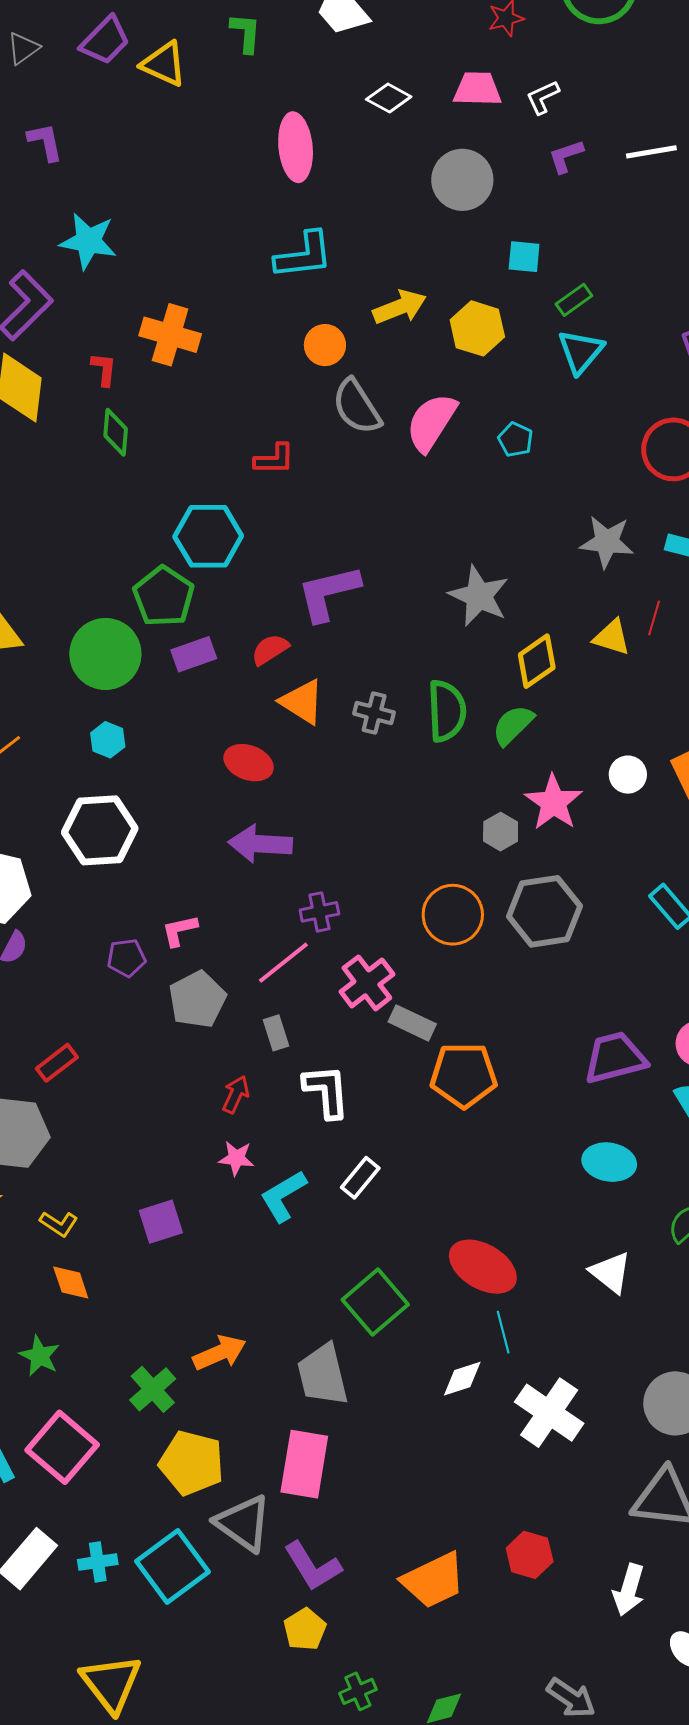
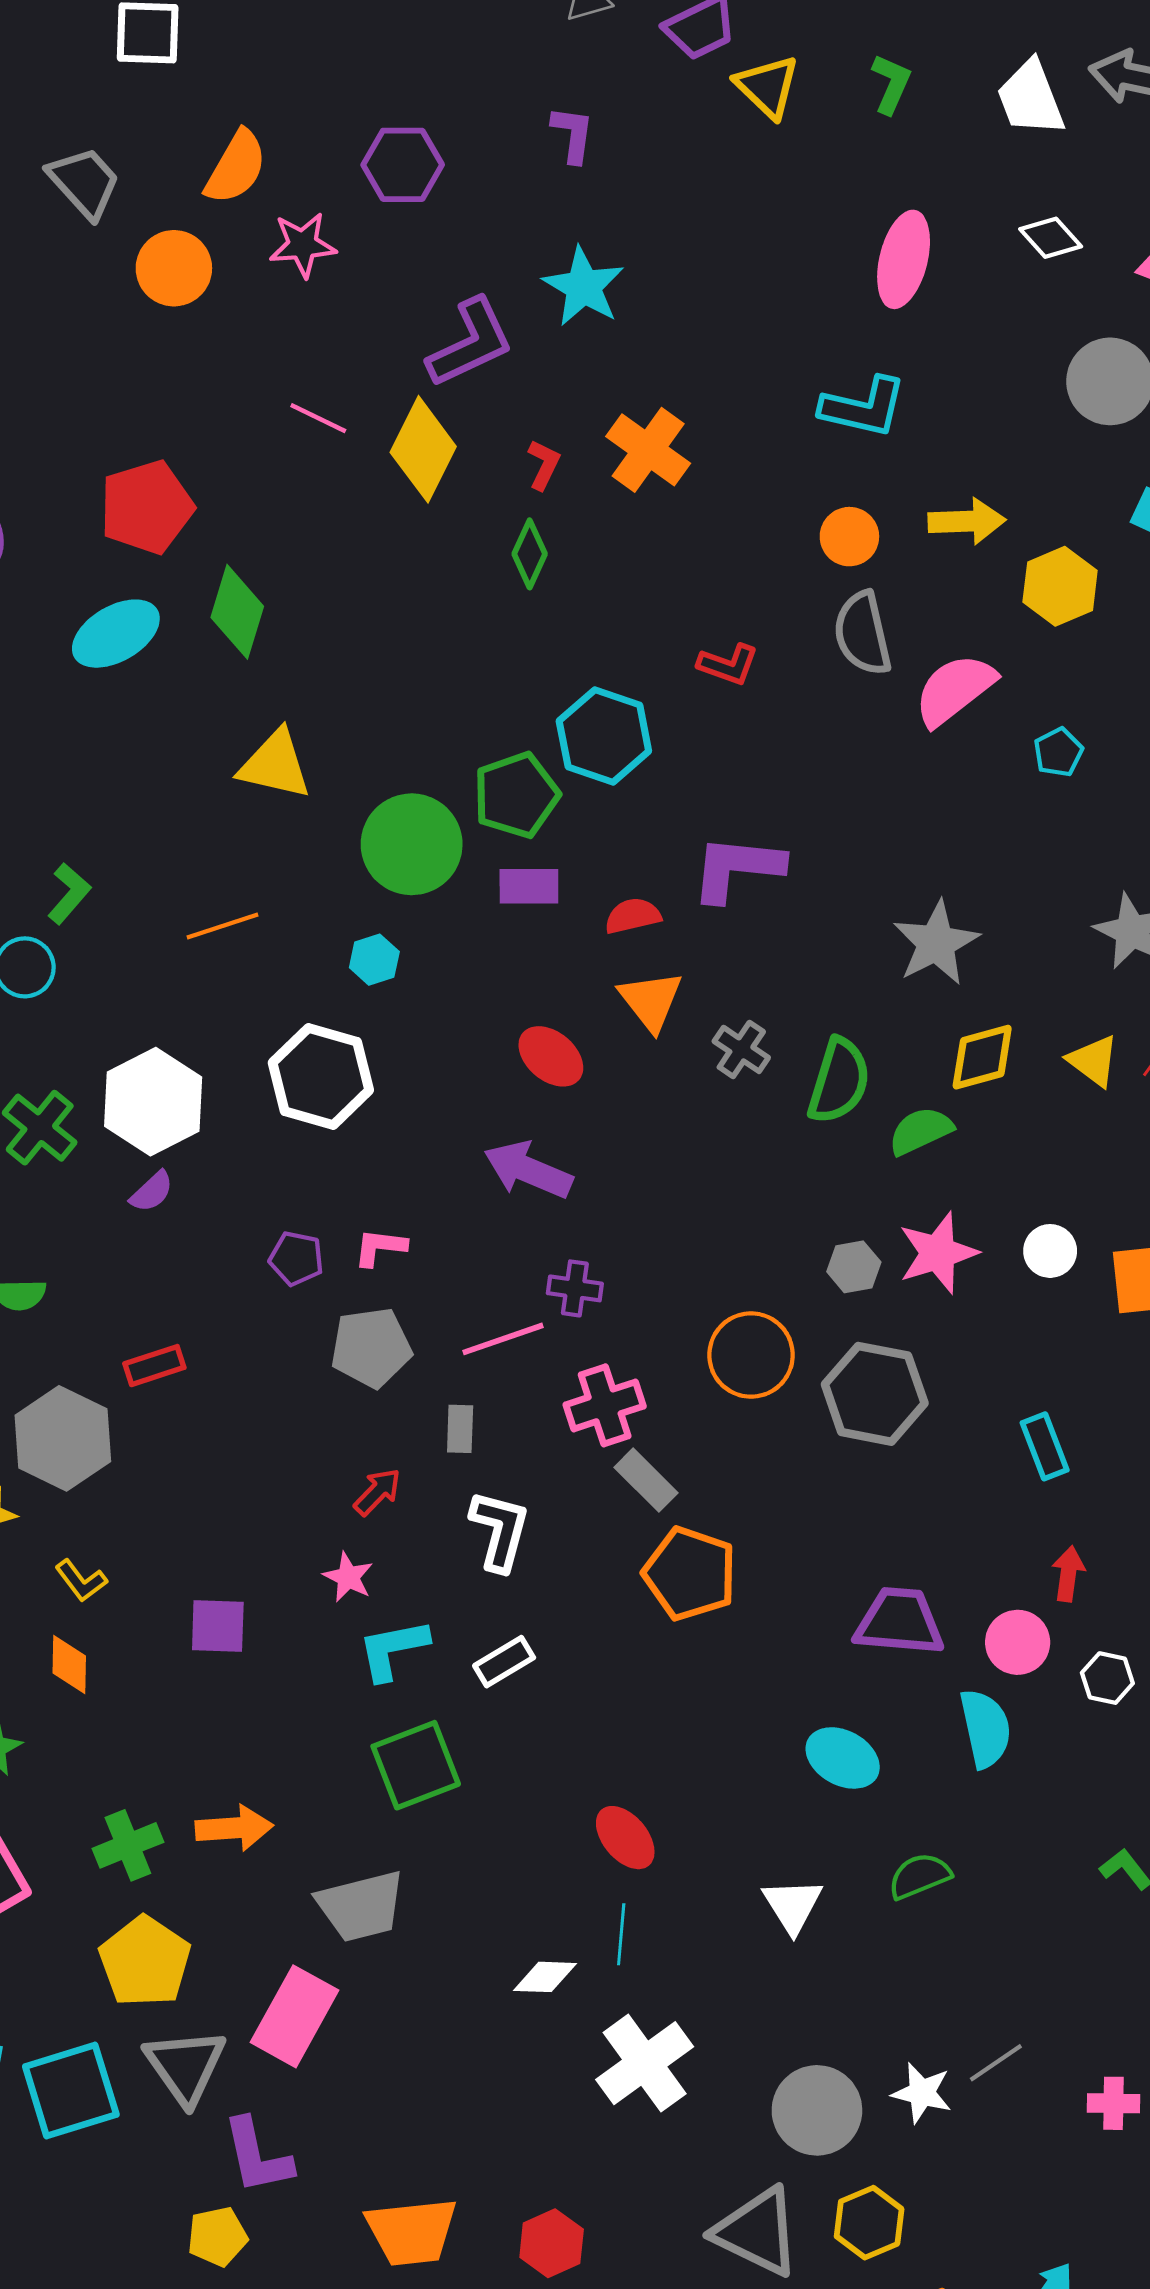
red ellipse: (483, 1267) -> (625, 1838), size x0.7
green square: (375, 1302) -> (416, 1765), moved
gray trapezoid: (323, 1375) -> (361, 1906), turned -110

